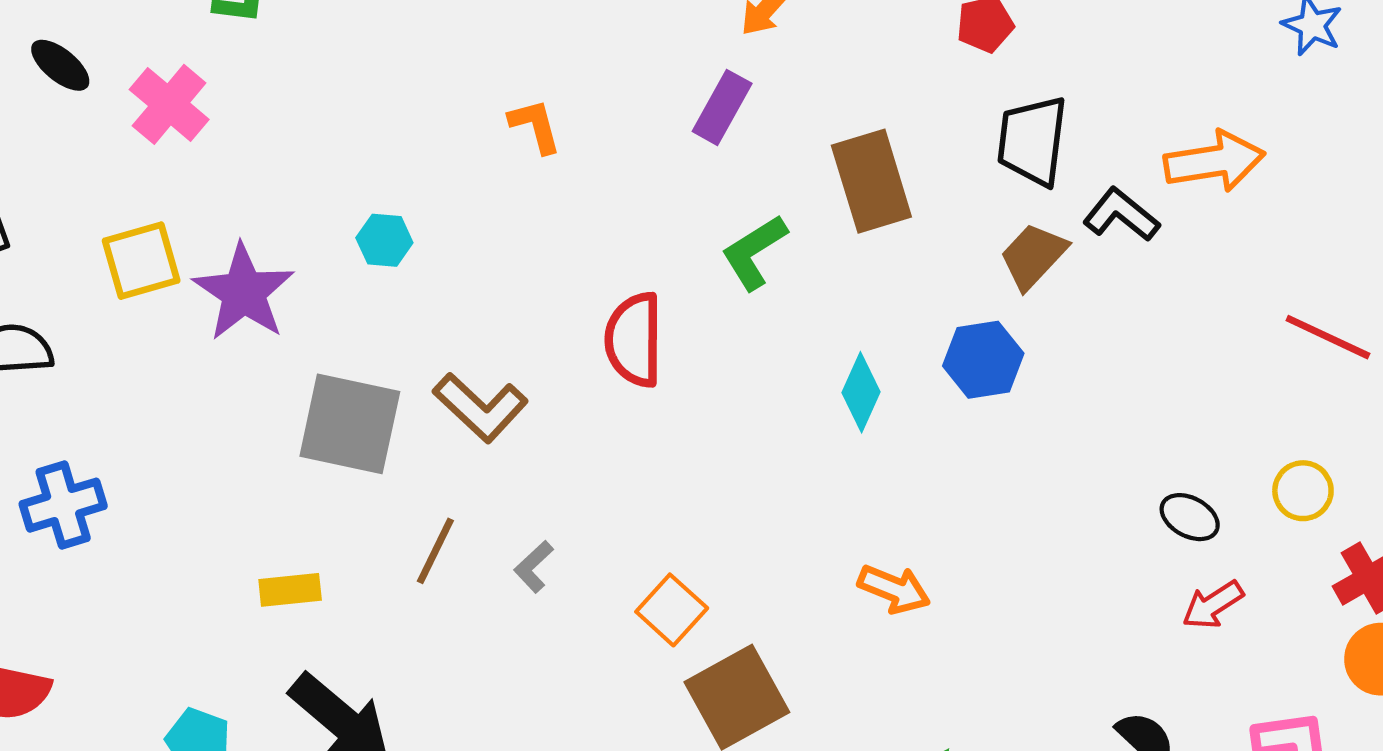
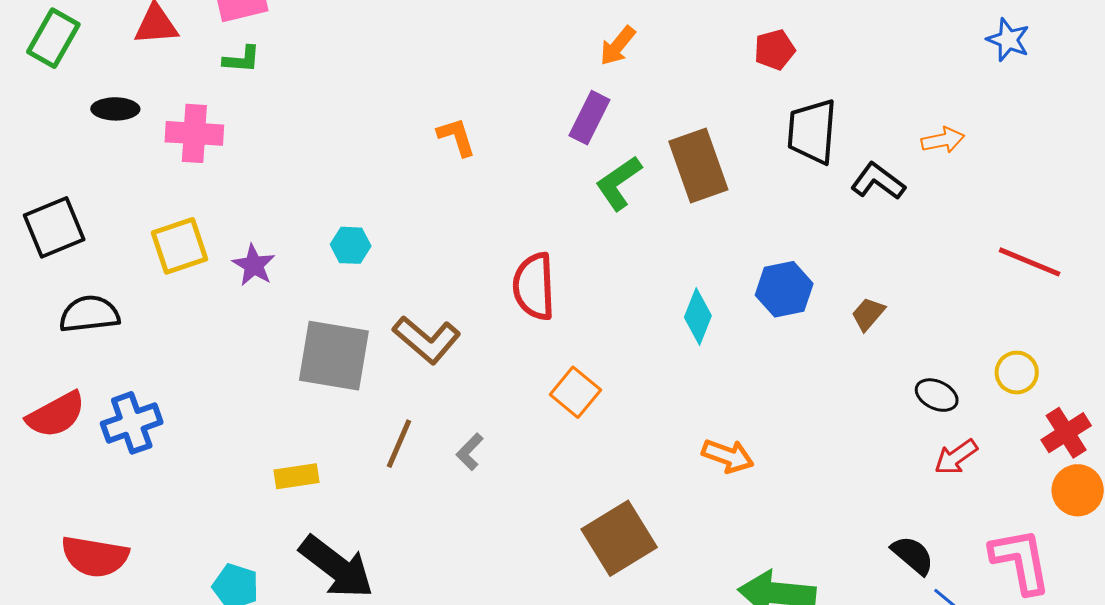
black ellipse: (60, 65) -> (115, 109), turned -36
pink cross: (169, 104) -> (194, 133), turned -34
orange arrow: (1214, 161) -> (943, 140), size x0.6
cyan hexagon: (384, 240) -> (351, 245), moved
green L-shape: (754, 252) -> (619, 183), moved
brown trapezoid: (1033, 256) -> (868, 314), moved, size x0.7
purple star: (244, 292) -> (254, 265), size x0.6
orange square: (672, 610) -> (575, 392), moved

